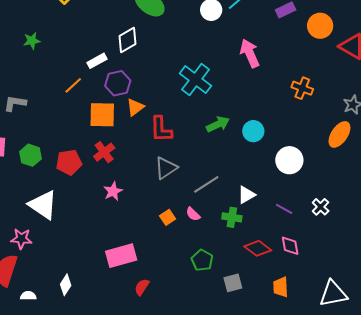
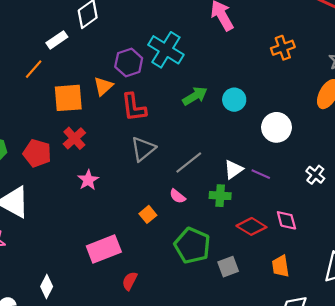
purple hexagon: (118, 83) -> (129, 62), moved
orange cross: (302, 88) -> (283, 48), turned -35
red pentagon: (69, 162) -> (37, 153), turned 30
purple line: (284, 209) -> (261, 174), moved
orange square: (168, 217) -> (148, 214), moved
green pentagon: (202, 260) -> (192, 246), size x1.5

